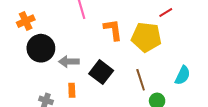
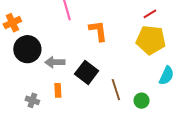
yellow pentagon: (146, 37) -> (151, 40), moved
brown line: (141, 80) -> (116, 90), moved

